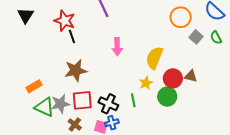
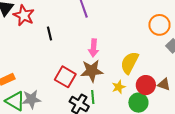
red star: (65, 21) -> (24, 15), moved
brown star: (76, 70) -> (92, 71), moved
red square: (82, 100) -> (65, 77), moved, turned 30
green line: (133, 100) -> (93, 97), moved

